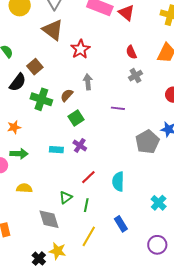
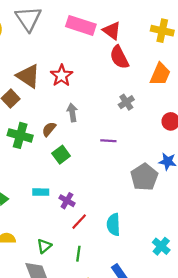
brown triangle: (53, 30) -> (28, 76), moved
red semicircle: (131, 52) -> (119, 57), moved, size x1.5
purple cross: (80, 145) -> (67, 201), moved
green triangle: (66, 197) -> (44, 246), moved

